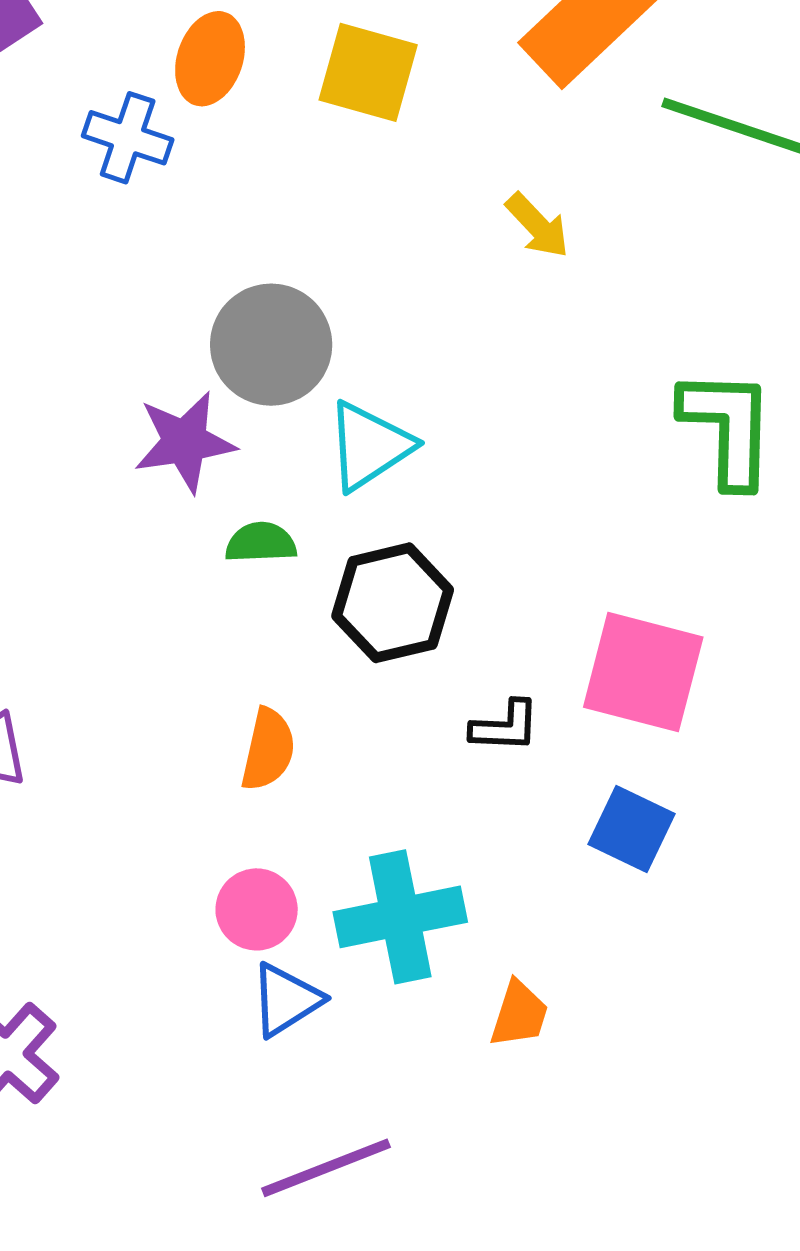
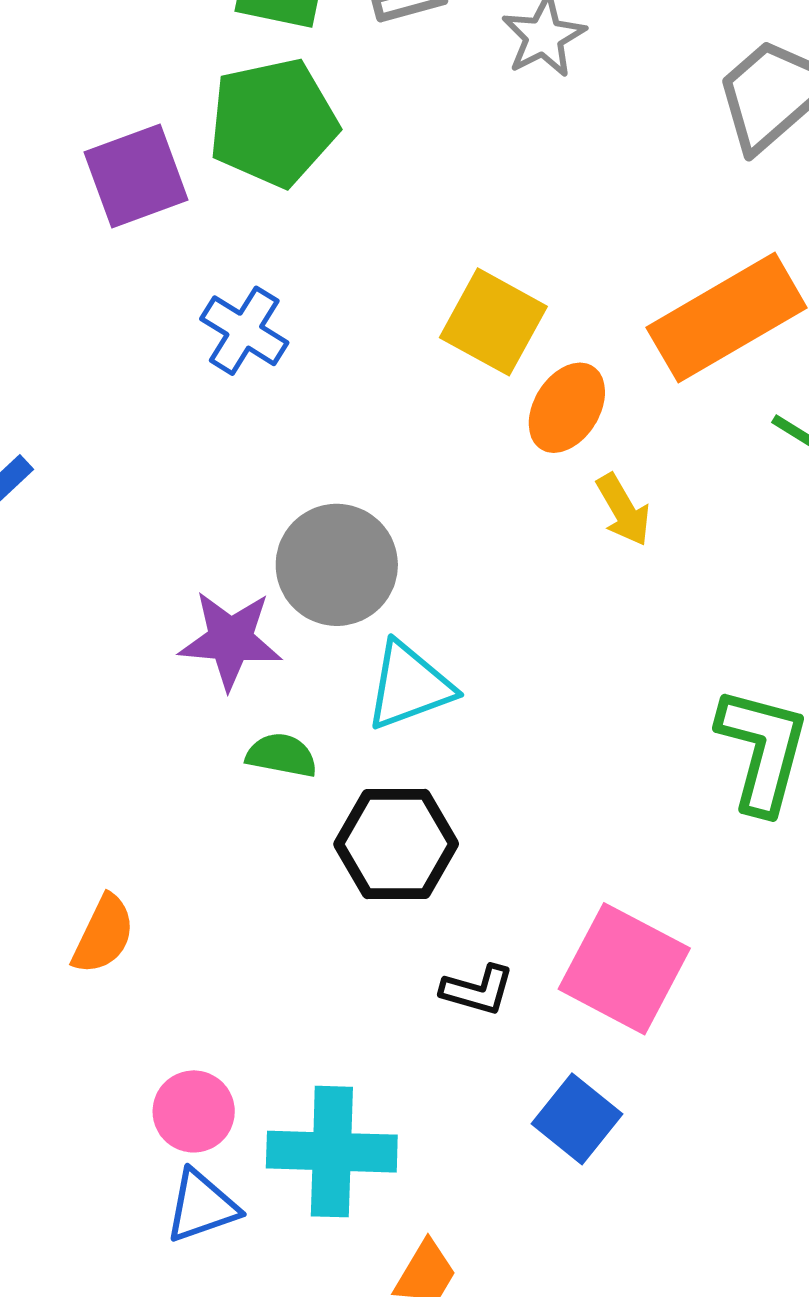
orange ellipse: (210, 59) -> (567, 408), moved
orange semicircle: (268, 749) -> (103, 935), moved

